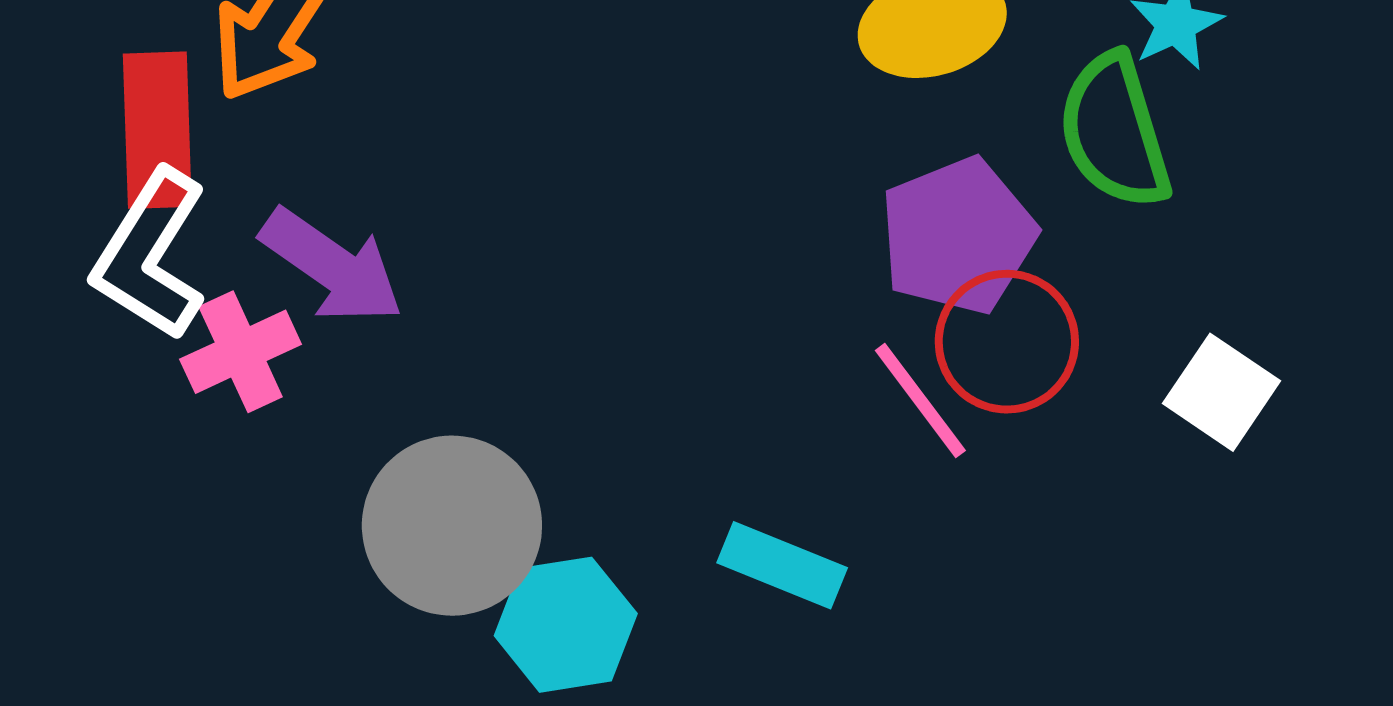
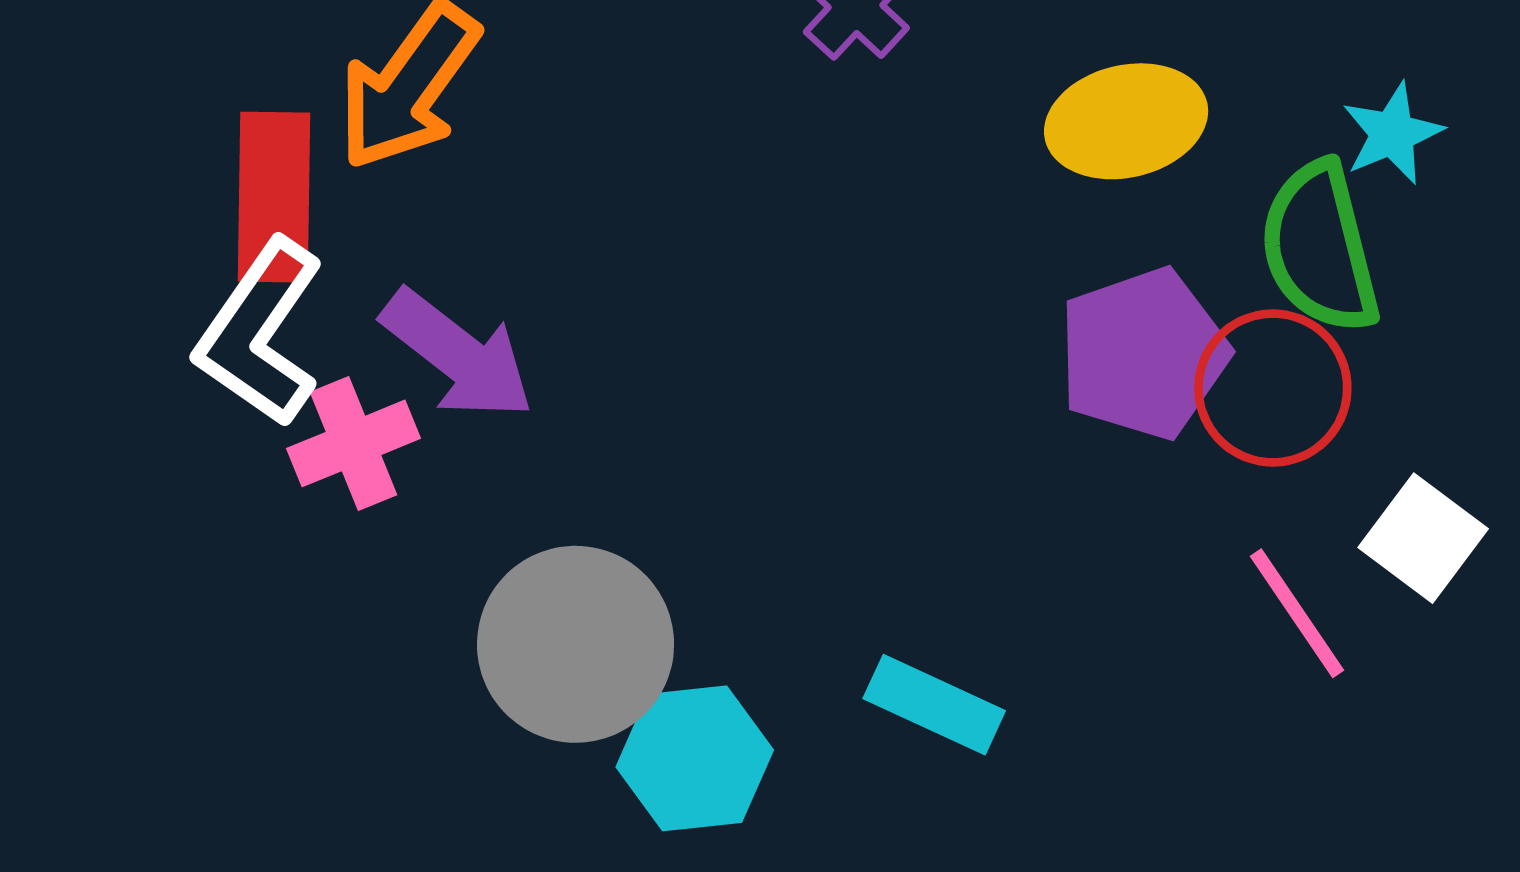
red circle: (1007, 342) -> (1273, 388), moved
pink line: (920, 400) -> (1297, 613), moved

